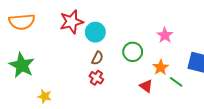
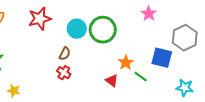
cyan circle: (95, 32) -> (77, 29), moved
pink star: (165, 35) -> (149, 14), moved
green circle: (133, 52) -> (103, 30), moved, size x1.4

